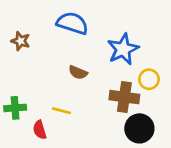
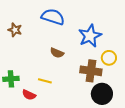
red semicircle: (40, 130) -> (29, 95), turned -48

